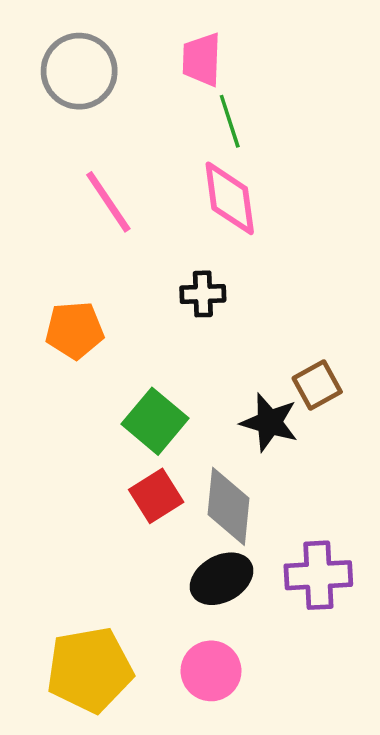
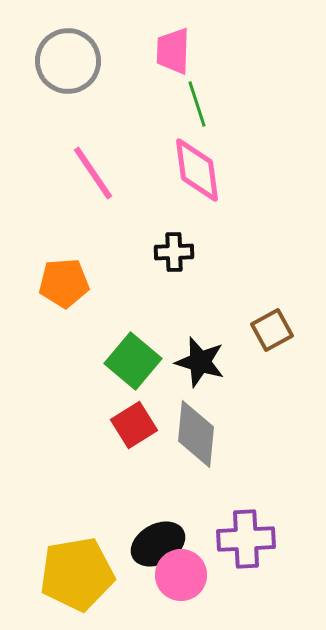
black star: (269, 422) -> (200, 362), moved
purple cross: (318, 575) -> (246, 539), moved
black ellipse: (222, 579) -> (158, 544), moved

